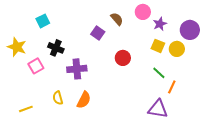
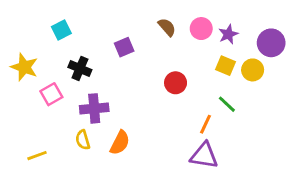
pink circle: (143, 12) -> (201, 29), moved
purple square: (98, 33) -> (124, 47), moved, turned 32
purple cross: (77, 69) -> (94, 108), moved
orange line: (172, 87) -> (205, 124), moved
purple triangle: (158, 109) -> (204, 156), moved

